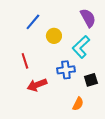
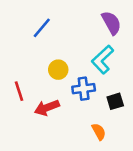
yellow circle: (54, 36) -> (58, 70), moved
red line: (25, 61) -> (19, 91), moved
orange semicircle: (78, 104) -> (99, 132), turned -56

